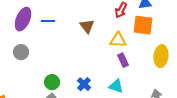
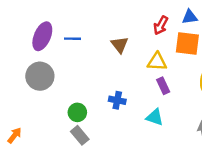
gray circle: (21, 52) -> (40, 76), size x1.5
blue cross: (84, 84) -> (117, 100), moved, turned -32

